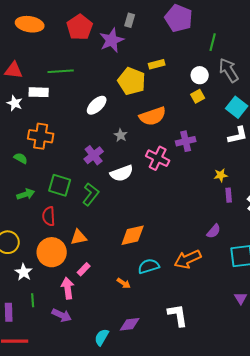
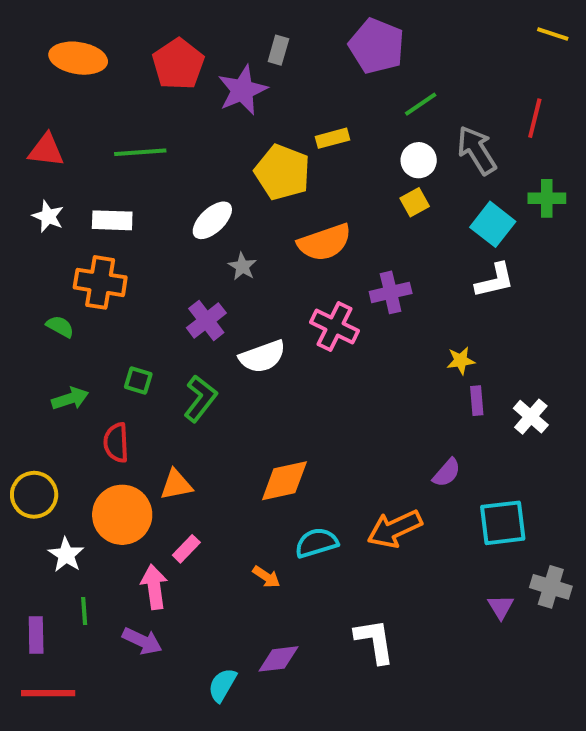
green line: (213, 42) -> (421, 104), moved, turned 42
white rectangle: (39, 92) -> (112, 220), moved
gray star: (121, 135) -> (242, 266), moved
green square: (60, 185) -> (138, 381), size x0.6

